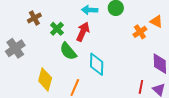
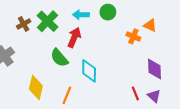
green cross: (57, 29) -> (48, 21), moved, size x1.5
orange cross: (140, 32) -> (133, 36), turned -32
red line: (141, 87) -> (135, 94), turned -32

